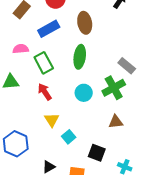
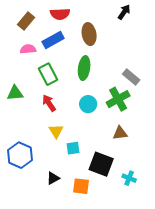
pink semicircle: (21, 49) -> (28, 49), moved
cyan square: (69, 137) -> (73, 148), turned 32
black square: (97, 153) -> (101, 164), size x1.4

